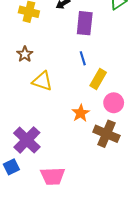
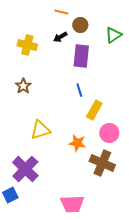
yellow triangle: (42, 81) -> (40, 130), moved, turned -35
orange star: (81, 113) -> (77, 143), turned -30
pink trapezoid: (53, 176) -> (72, 204), moved

